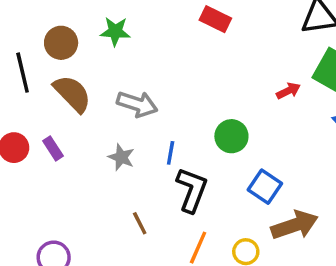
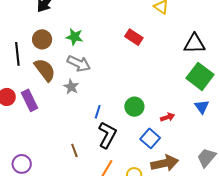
red arrow: (288, 91) -> (167, 117), moved
gray arrow: (137, 104) -> (79, 63), moved
purple rectangle: (53, 148) -> (29, 100), size x1.5
gray star: (121, 157) -> (71, 87), moved

